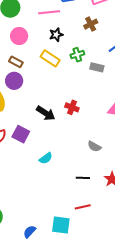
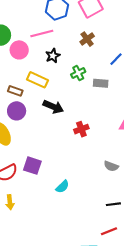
pink circle: (19, 36) -> (19, 50), moved
yellow rectangle: (50, 58) -> (37, 80), moved
red cross: (72, 107) -> (81, 129), turned -32
black arrow: (46, 113) -> (53, 107), moved
black line: (83, 178) -> (113, 204), moved

